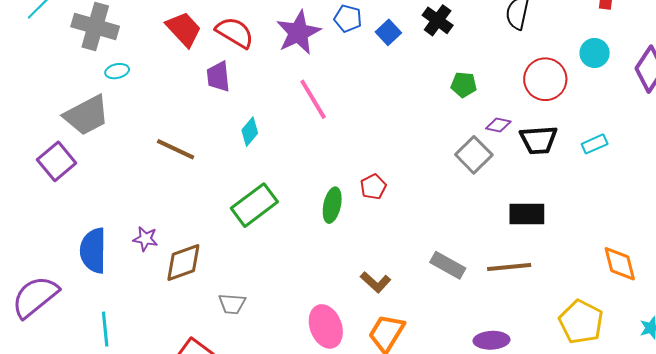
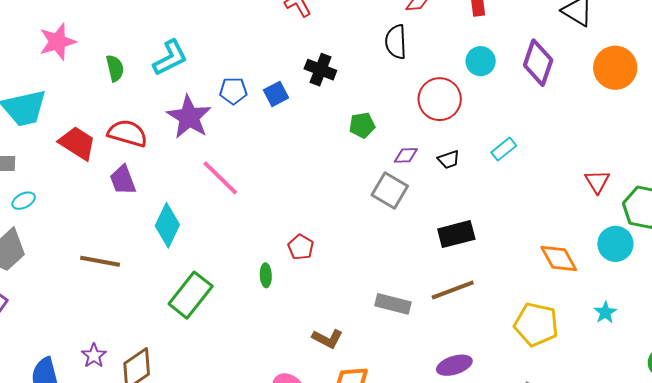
blue square: (388, 32) -> (276, 94), turned 30
cyan diamond: (250, 132) -> (167, 225), size x1.5
black trapezoid: (539, 140) -> (449, 159), size x0.6
green ellipse: (332, 205) -> (266, 275), size x0.7
purple star: (145, 239) -> (94, 356), turned -30

